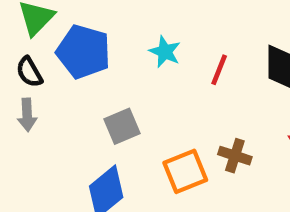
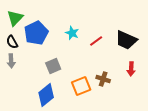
blue pentagon: (84, 52) -> (36, 33), turned 30
red line: (219, 70) -> (96, 41), turned 32

